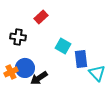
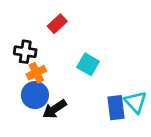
blue rectangle: (81, 59) -> (116, 108), moved
orange cross: (11, 72) -> (36, 73), moved

